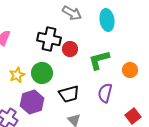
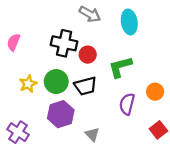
orange circle: (130, 70) -> (155, 92), moved
black trapezoid: (69, 94) -> (85, 86), moved
purple hexagon: (32, 102) -> (61, 114), moved

